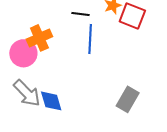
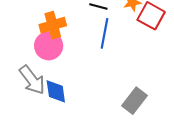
pink circle: (23, 53) -> (49, 46), moved

